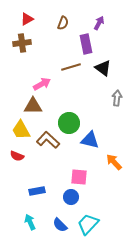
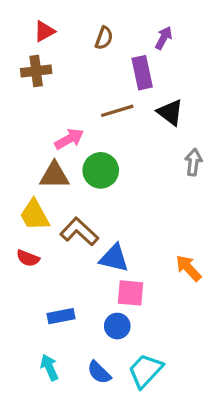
green circle: (69, 123) -> (101, 170), moved
blue triangle: (90, 140) -> (114, 258), moved

